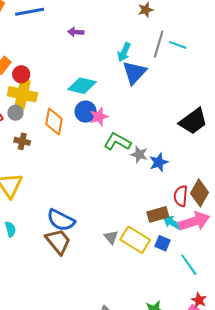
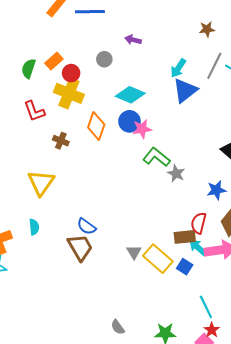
gray circle: (15, 113) -> (104, 59), moved
blue star: (159, 162) -> (216, 190), moved
red semicircle: (181, 196) -> (199, 223), moved
blue semicircle: (61, 220) -> (86, 226), size x0.7
cyan line: (189, 265) -> (206, 307), moved

